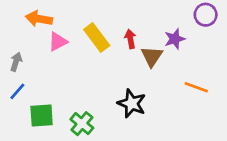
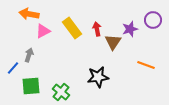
purple circle: (206, 15) -> (153, 20), moved
gray arrow: (16, 62) -> (29, 55), moved
black star: (132, 103) -> (98, 77), turned -30

